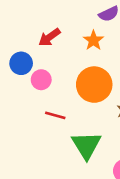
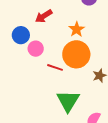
orange star: (93, 40) -> (77, 29), moved
red line: (55, 115) -> (55, 67), moved

